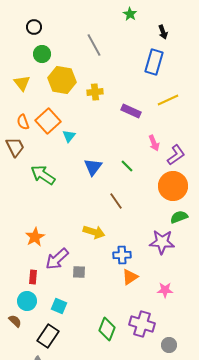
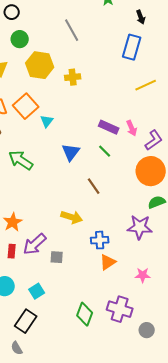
purple rectangle: (131, 111) -> (109, 127), moved
red rectangle: (33, 277) -> (12, 251), moved
cyan square: (59, 306) -> (37, 291), turned 35

